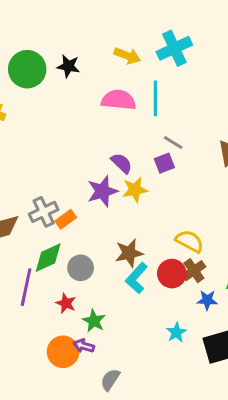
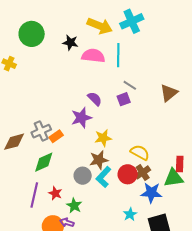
yellow arrow: (127, 56) -> (100, 26), size x1.4
black star: (68, 66) -> (70, 42), moved
yellow star: (135, 190) -> (103, 138), moved
gray circle: (81, 268) -> (83, 176), moved
purple line: (26, 287) -> (34, 195), moved
blue star: (207, 300) -> (151, 193), size x1.5

